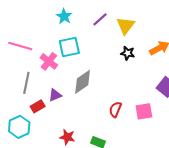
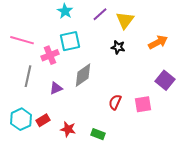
black star: (128, 53) -> (118, 47), moved
pink cross: (49, 61) -> (50, 55), turned 30
red rectangle: (38, 106) -> (43, 120), moved

